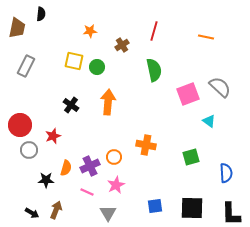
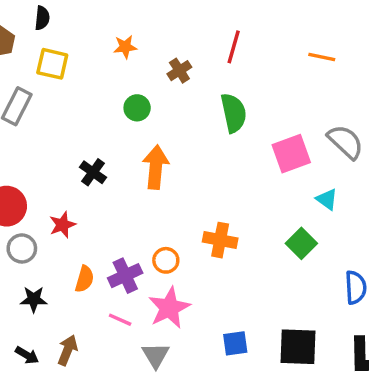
yellow square: (74, 61) -> (52, 64), moved
green square: (191, 157) -> (301, 243), moved, turned -30
black star: (46, 180) -> (34, 299), moved
pink star: (116, 185) -> (169, 308), size x1.4

